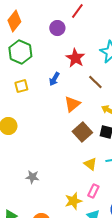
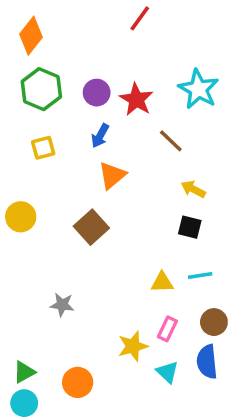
purple circle: (57, 28) -> (97, 93), moved
orange triangle: (72, 104) -> (112, 175), moved
brown square: (82, 132) -> (91, 227), moved
yellow triangle: (90, 164) -> (162, 282), turned -40

